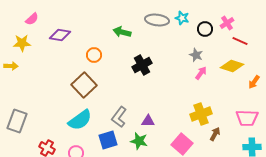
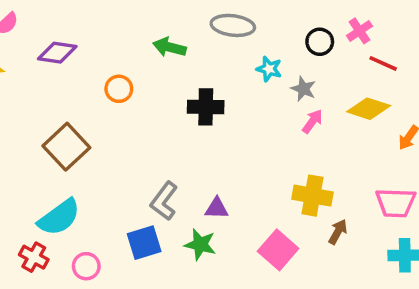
cyan star: (182, 18) -> (269, 69), moved
black cross: (142, 65) -> (206, 107), turned 30
brown square: (84, 85) -> (66, 147), moved
yellow cross: (201, 114) -> (312, 196), turned 30
cyan semicircle: (80, 120) -> (59, 217), moved

